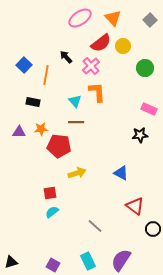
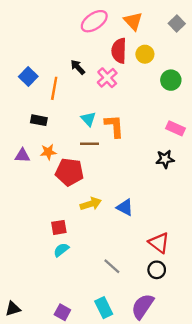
red semicircle: (101, 43) -> (119, 51), turned 130
orange L-shape: (97, 92) -> (114, 126), moved
blue triangle: (121, 173) -> (125, 207), moved
black circle: (153, 229) -> (157, 270), moved

